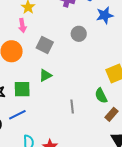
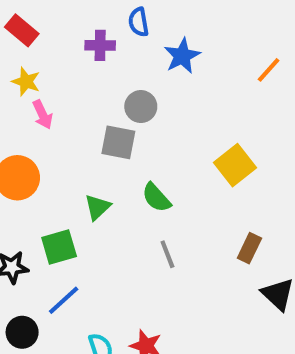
pink arrow: (22, 26) -> (43, 115), moved
gray square: (45, 45) -> (118, 142), moved
green semicircle: (101, 96) -> (156, 198), moved

